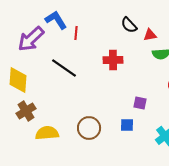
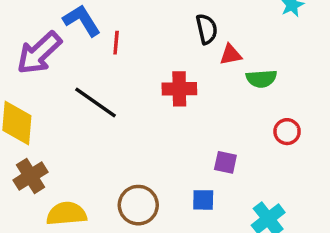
black semicircle: (129, 25) -> (207, 29), turned -150
red triangle: (150, 35) -> (231, 55), moved

